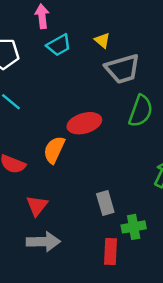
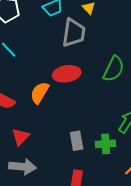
gray trapezoid: (123, 69) -> (74, 33), moved, turned -72
green cross: (134, 227) -> (106, 144), moved

